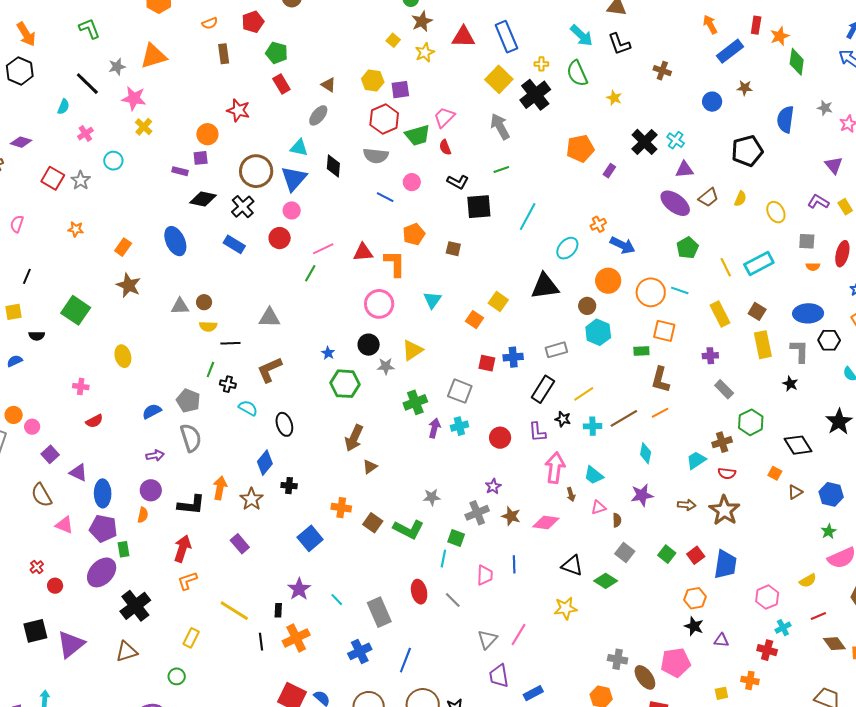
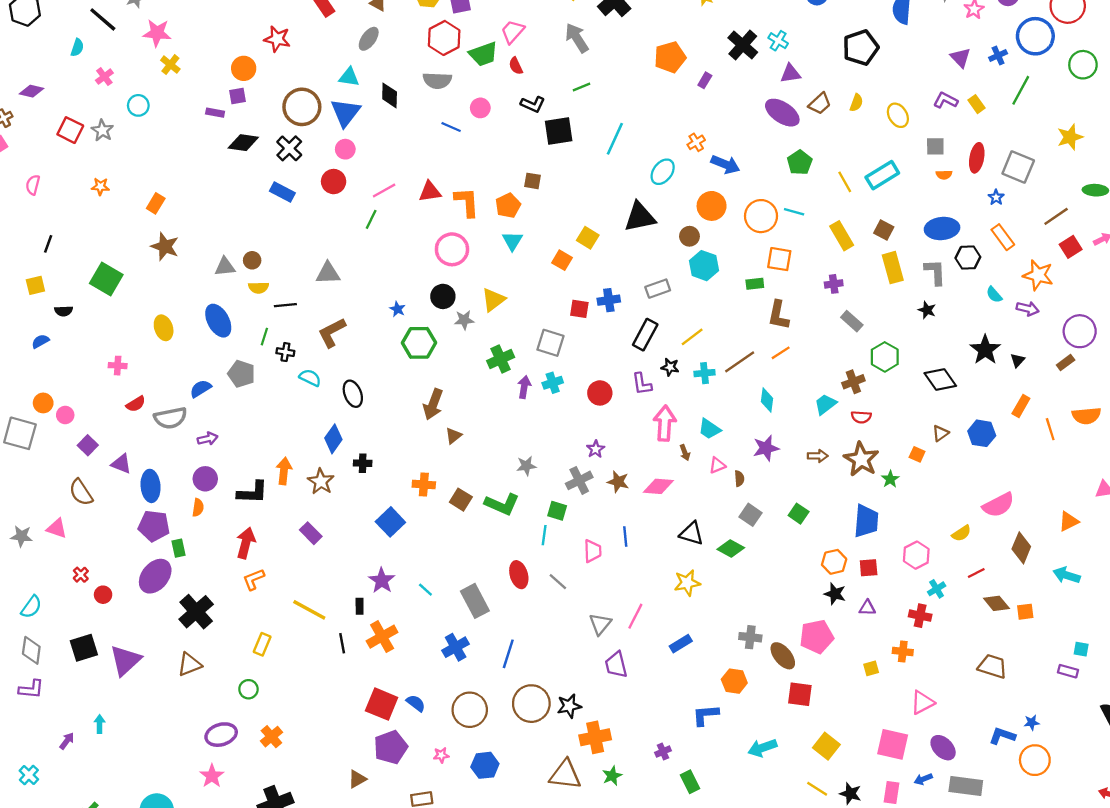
orange pentagon: (414, 234) -> (508, 206), moved
blue ellipse: (175, 241) -> (218, 321), moved
gray semicircle: (191, 438) -> (170, 418), moved, turned 100
orange square: (775, 473) -> (917, 454), moved
pink triangle: (64, 525) -> (57, 528), moved
green star: (829, 531) -> (890, 479), moved
red square: (696, 555) -> (869, 568), moved, turned 36
blue rectangle: (533, 693) -> (681, 644), moved

